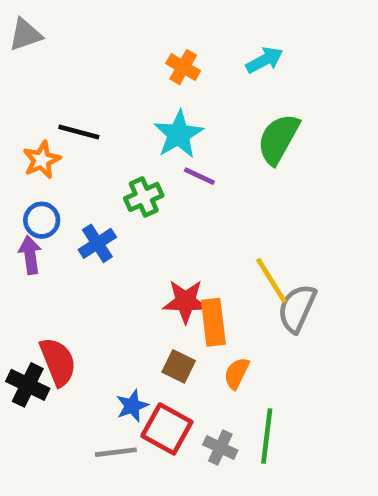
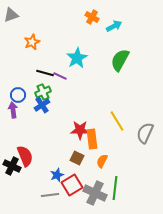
orange cross: (183, 67) -> (92, 17), moved
black line: (79, 132) -> (45, 73), moved
orange star: (42, 160) -> (32, 42), moved
purple line: (199, 176) -> (60, 76), moved
green cross: (144, 197) -> (43, 92), moved
gray semicircle: (297, 308) -> (145, 133), moved
red square: (167, 429) -> (72, 185), turned 30
gray cross: (220, 448) -> (95, 193), size x1.6

